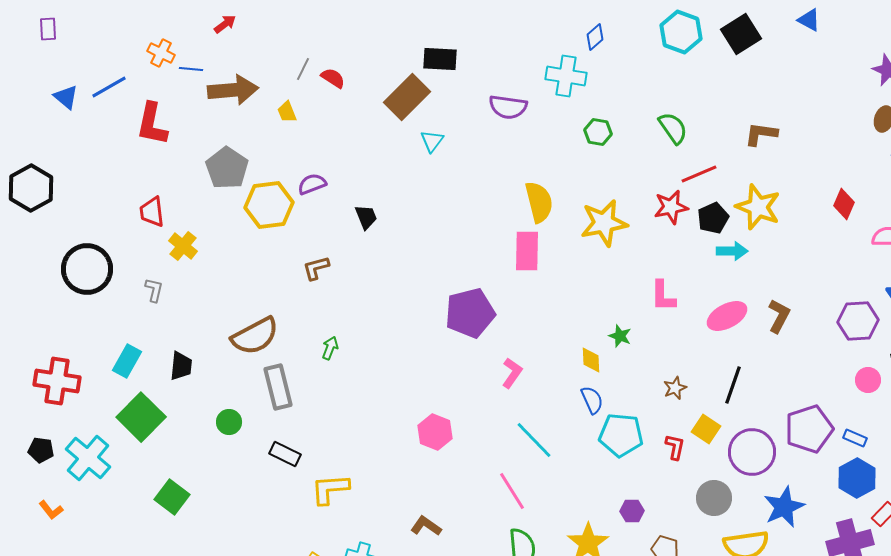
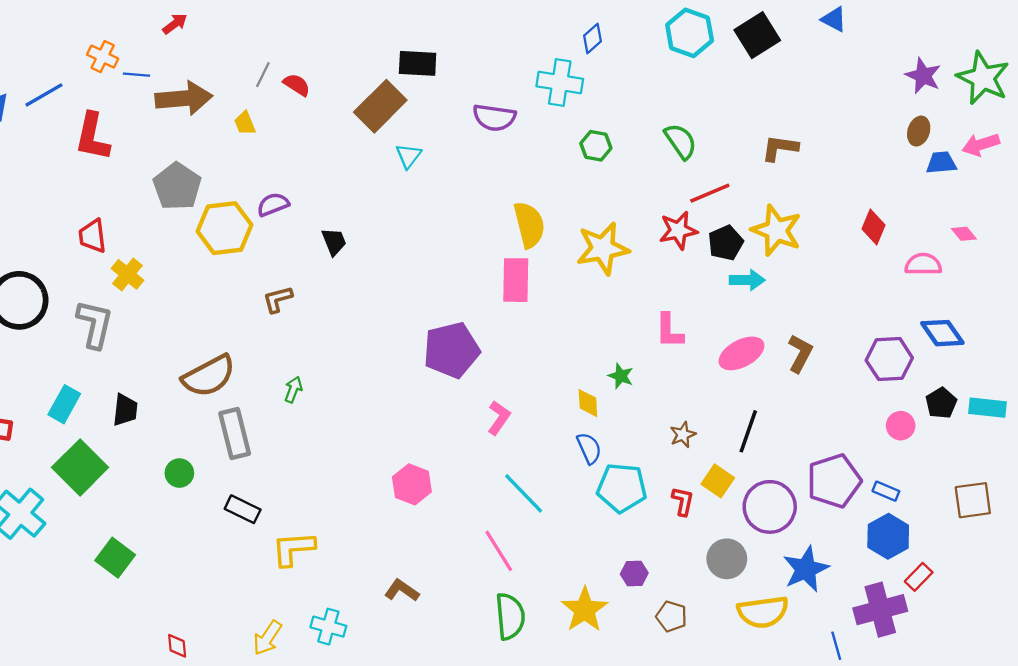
gray L-shape: (154, 290) -> (95, 324), size x1.8

